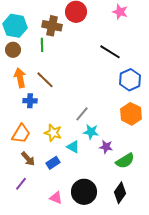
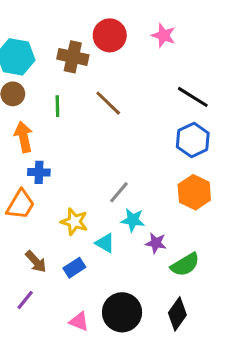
pink star: (120, 12) -> (164, 35), moved
green line: (42, 45) -> (57, 106), moved
black line: (110, 52) -> (193, 97), moved
brown line: (45, 80) -> (108, 103), moved
orange trapezoid: (21, 134) -> (20, 205), moved

